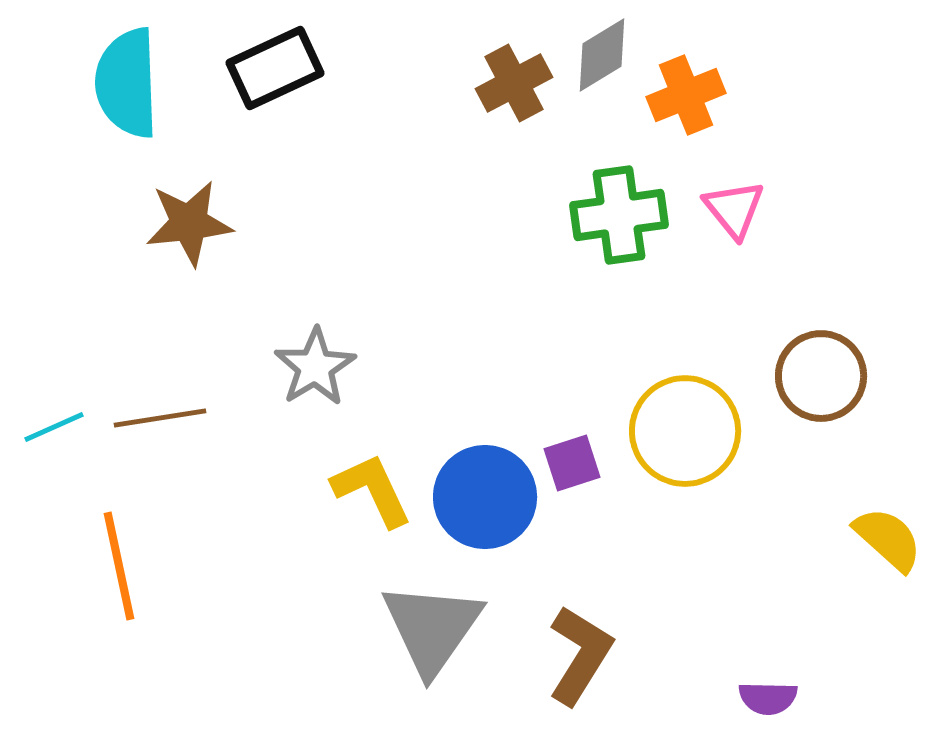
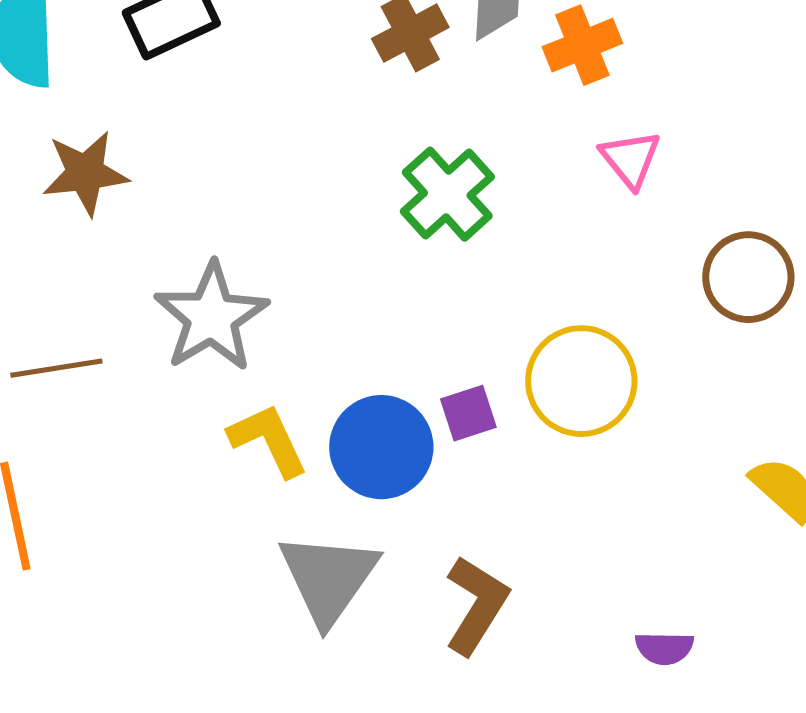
green cross: (619, 215) -> (447, 194), moved, turned -34
gray star: (315, 367) -> (211, 317), size x1.4
brown circle: (821, 376) -> (748, 277), moved

